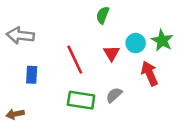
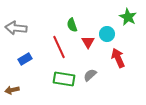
green semicircle: (103, 15) -> (72, 25), moved, turned -40
green star: (162, 41) -> (128, 17), moved
blue rectangle: (32, 75) -> (25, 59), turned 56

